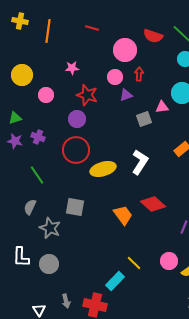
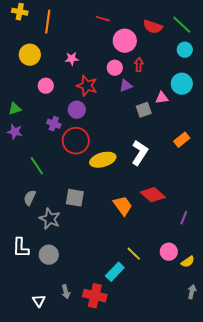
red line: (92, 28) -> (103, 19), moved
yellow circle: (22, 75) -> (30, 55), moved
purple cross: (38, 137) -> (54, 124), moved

